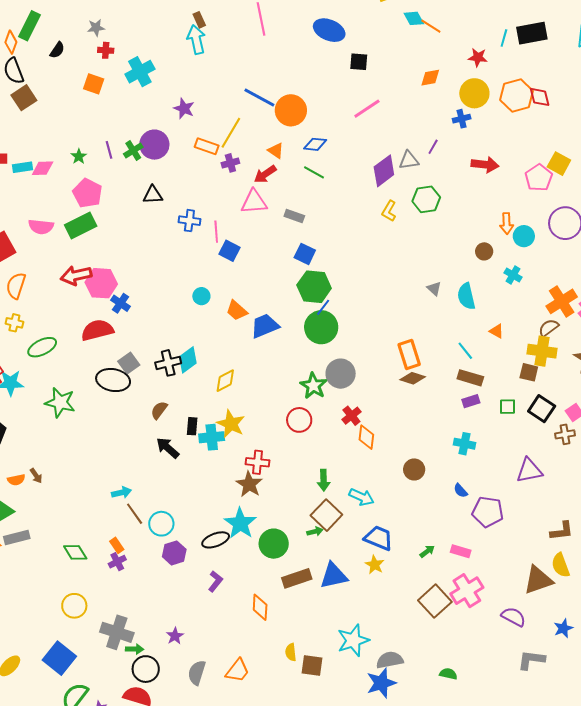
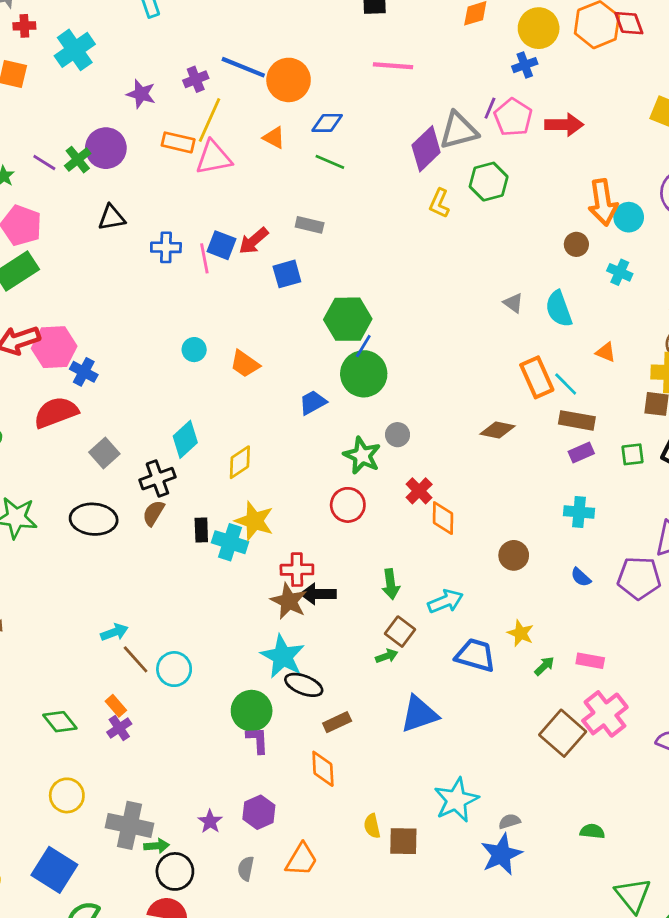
pink line: (367, 109) -> (393, 66), turned 44
purple line: (109, 150) -> (44, 162), turned -36
gray triangle: (409, 160) -> (459, 131), size x1.4
purple cross: (230, 163) -> (196, 79), moved
red arrow: (265, 174) -> (254, 241), moved
pink pentagon: (539, 178) -> (513, 117), moved
pink triangle: (254, 202) -> (214, 158), moved
orange arrow: (507, 223) -> (603, 202), size x1.5
blue square: (229, 251) -> (221, 245), moved
blue square: (305, 254) -> (287, 274), moved, turned -35
blue trapezoid: (265, 326) -> (313, 402), moved, size x0.7
orange rectangle: (409, 354) -> (537, 377), moved
black cross: (168, 363) -> (157, 479), moved
gray circle: (341, 374) -> (398, 435), size x0.6
black ellipse: (113, 380) -> (94, 519), moved
cyan cross: (212, 437) -> (230, 542), turned 30
black arrow: (168, 448) -> (318, 594), moved, turned -35
cyan arrow: (362, 497) -> (445, 601), turned -40
purple pentagon: (488, 512) -> (639, 578), moved
brown square: (326, 515) -> (400, 632), size x0.7
black ellipse: (216, 540) -> (304, 685), moved, turned 48
green circle: (274, 544) -> (252, 711), moved
purple hexagon: (174, 553) -> (259, 812), moved
yellow star: (375, 565) -> (521, 633), moved
brown rectangle: (297, 578) -> (337, 722), moved, size x0.7
purple L-shape: (215, 581) -> (257, 740), turned -35
gray semicircle: (390, 660) -> (509, 821), size x0.6
gray semicircle: (197, 673) -> (246, 869), size x0.7

